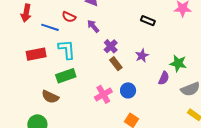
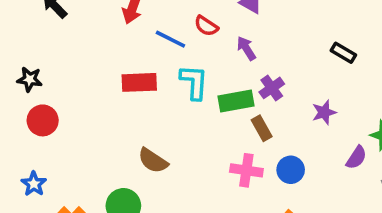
brown rectangle: (116, 64) -> (262, 128), moved
green rectangle: (66, 76) -> (236, 101), moved
pink cross: (103, 94) -> (246, 170), turned 30

